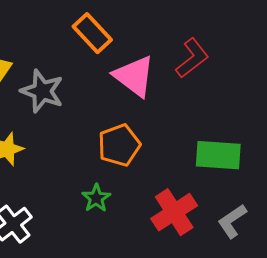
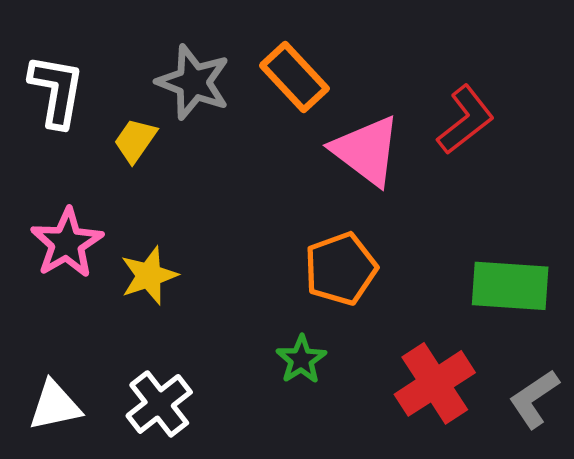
gray star: (42, 91) -> (193, 82), moved

